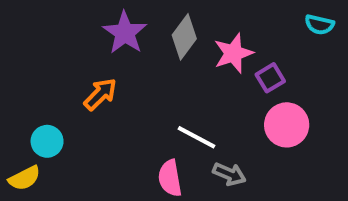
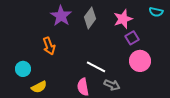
pink star: (233, 53) -> (123, 19), moved
orange arrow: (100, 94) -> (49, 46), turned 114
yellow semicircle: (25, 178) -> (39, 87), moved

